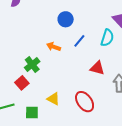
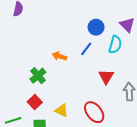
blue circle: (66, 19) -> (96, 27), moved
red triangle: (97, 68) -> (106, 77), turned 49
red square: (22, 83) -> (35, 102), moved

